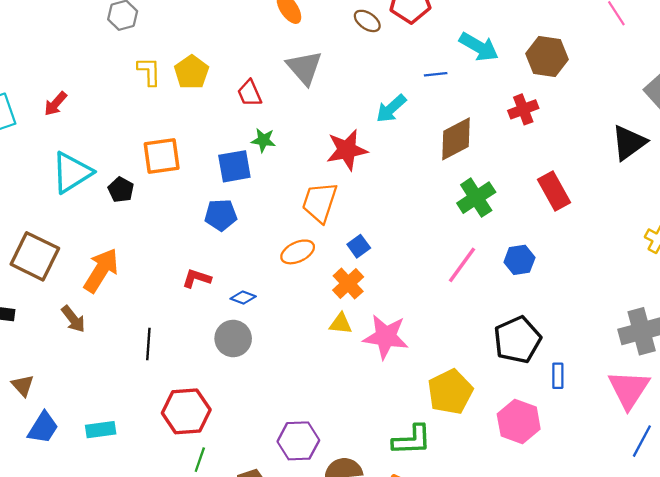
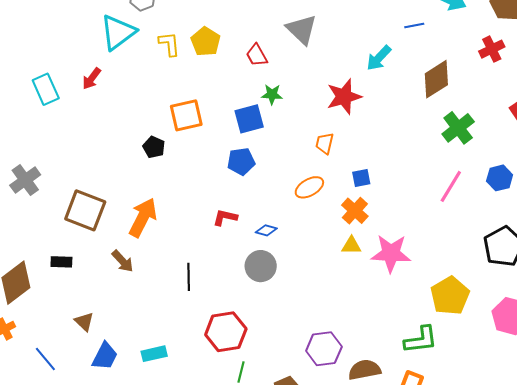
cyan triangle: (72, 172) -> (118, 32), moved
orange trapezoid: (320, 202) -> (325, 143), size x0.6
blue square: (359, 246) -> (361, 178), turned 30

